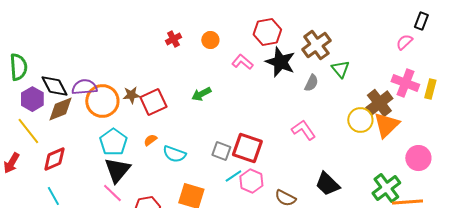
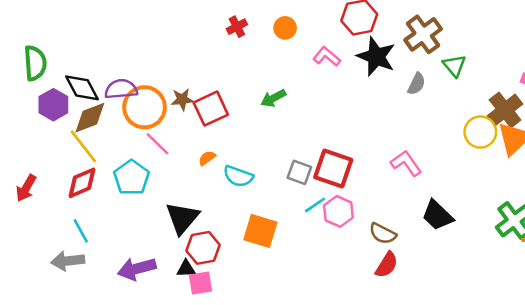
pink L-shape: (303, 130) -> (406, 163), moved
yellow line: (28, 131) -> (83, 146), moved
cyan pentagon: (113, 142) -> (131, 178), moved
black triangle: (117, 170) -> (182, 218), moved
pink line: (112, 193) -> (158, 144), moved

